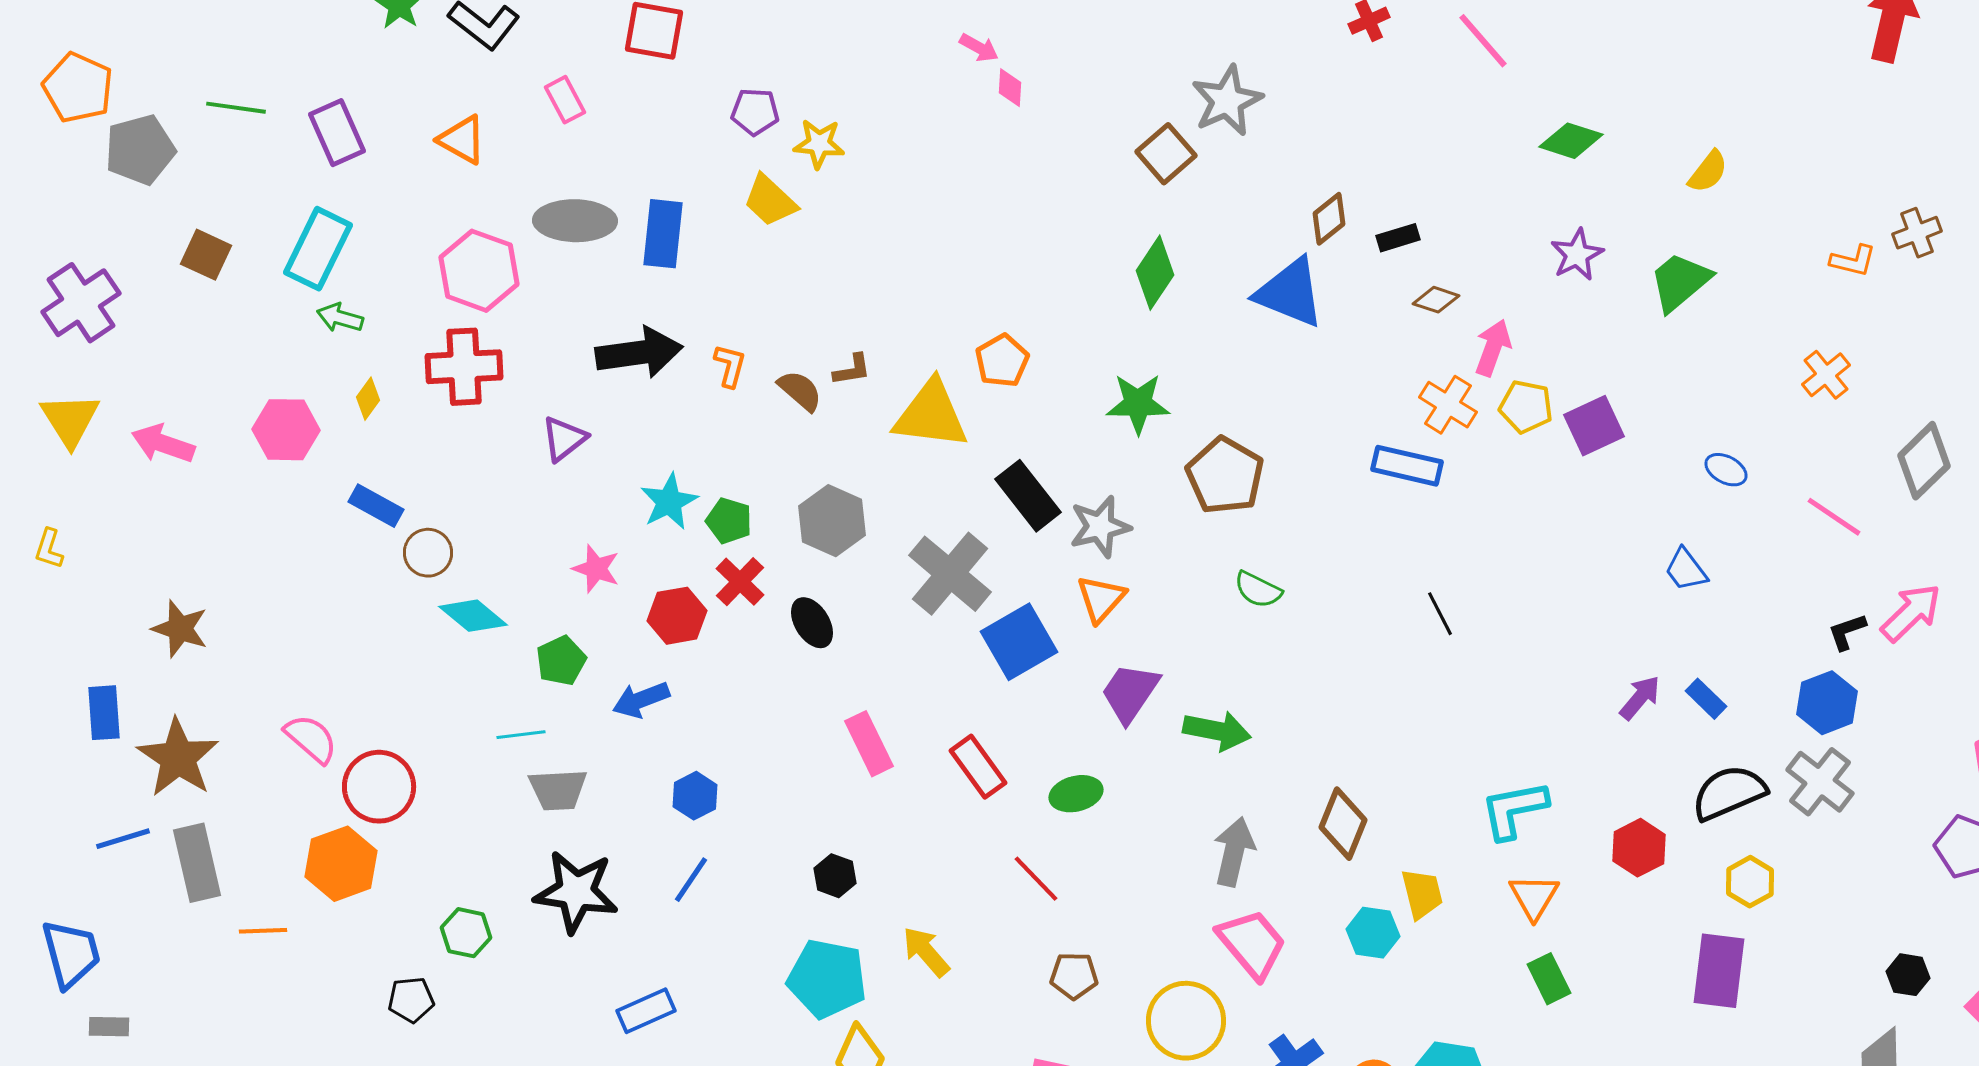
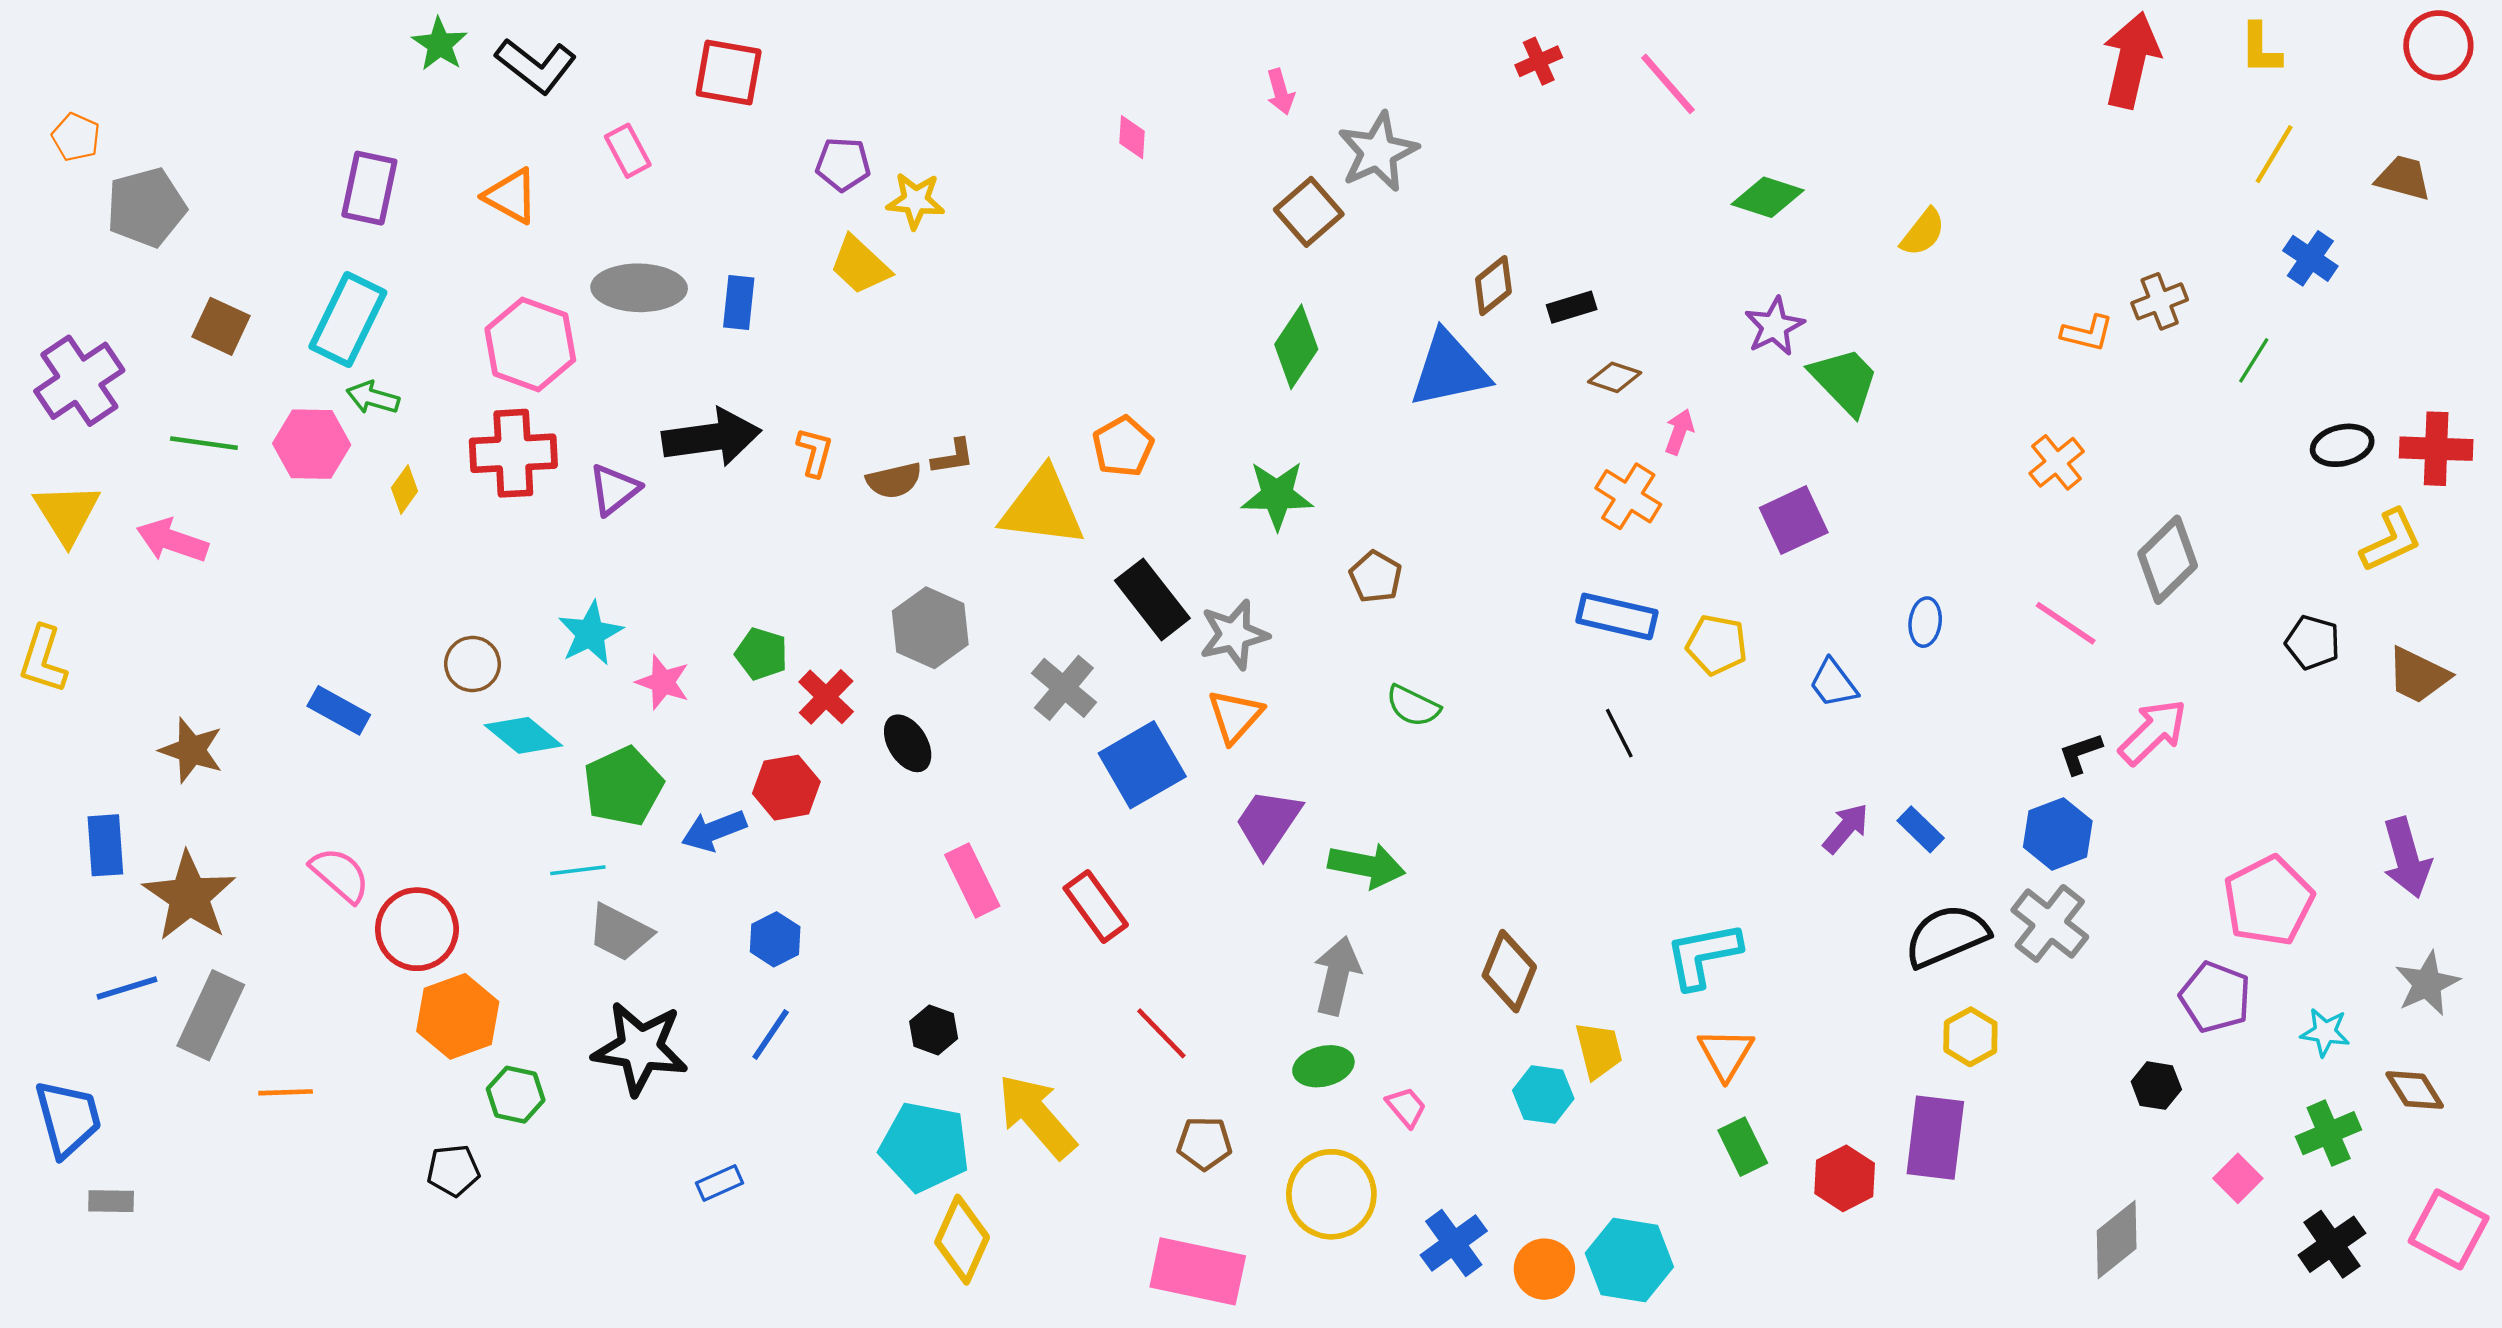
pink arrow: (979, 48) -> (1280, 92), moved, turned 45
orange pentagon: (78, 88) -> (76, 137), size x0.6
green line: (236, 108) -> (204, 443), moved
purple rectangle: (337, 133) -> (369, 188), turned 36
blue rectangle: (663, 234) -> (739, 303), size x0.7
green trapezoid: (1680, 282) -> (1845, 381), moved, turned 86
blue triangle: (1290, 293) -> (1449, 369), turned -34
pink arrow: (1493, 348) -> (1679, 432), size x0.7
brown semicircle: (800, 391) -> (894, 480), turned 126
yellow pentagon: (1526, 407) -> (1717, 645), moved
pink hexagon: (286, 430) -> (312, 444), moved
purple triangle: (564, 439) -> (614, 490), moved
blue rectangle: (1407, 466) -> (1617, 616), moved
blue ellipse: (1726, 470) -> (1925, 622), moved, turned 69
brown pentagon: (1225, 476) -> (1376, 577), size x0.6
cyan star: (669, 502) -> (590, 633), moved
blue rectangle: (376, 506) -> (339, 710), moved
green pentagon: (729, 521) -> (761, 654), moved
yellow L-shape: (49, 549) -> (43, 659), size x1.5
blue trapezoid: (1686, 570) -> (1833, 683), moved
gray cross: (950, 574) -> (1064, 688), size x0.7
red hexagon: (677, 616) -> (786, 788), moved
green pentagon: (561, 661) -> (623, 786), size x1.4
gray trapezoid: (558, 790) -> (620, 933), turned 30
green ellipse: (1076, 794) -> (1323, 1066), moved
red hexagon: (1639, 848) -> (1845, 1178), moved
gray arrow: (1234, 852) -> (1337, 976), moved
gray rectangle: (197, 863) -> (211, 1015), turned 38
orange hexagon: (341, 864) -> (458, 1016), moved
pink trapezoid: (1252, 944) -> (1406, 1107), size x0.5
yellow arrow: (926, 952) -> (1037, 1116), size x1.5
black hexagon: (1908, 975) -> (2156, 1086), moved
blue rectangle: (646, 1011) -> (720, 1183), size x0.7

